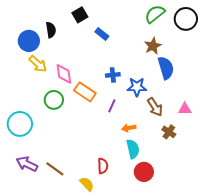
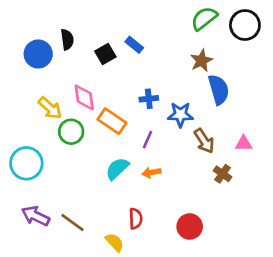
black square: (80, 15) -> (105, 54), moved
yellow arrow: (38, 64) -> (50, 108), moved
orange arrow: (129, 128) -> (151, 173), moved
cyan semicircle: (133, 149) -> (117, 169), moved, turned -120

